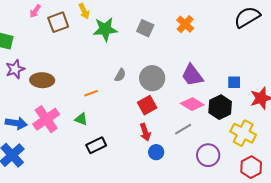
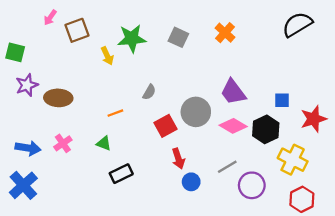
yellow arrow: (84, 11) -> (107, 56), moved
gray circle: (152, 78) -> (196, 112), moved
red square: (147, 105) -> (166, 126), moved
pink cross: (46, 119) -> (63, 143), size x0.6
gray line: (183, 129) -> (227, 167), moved

